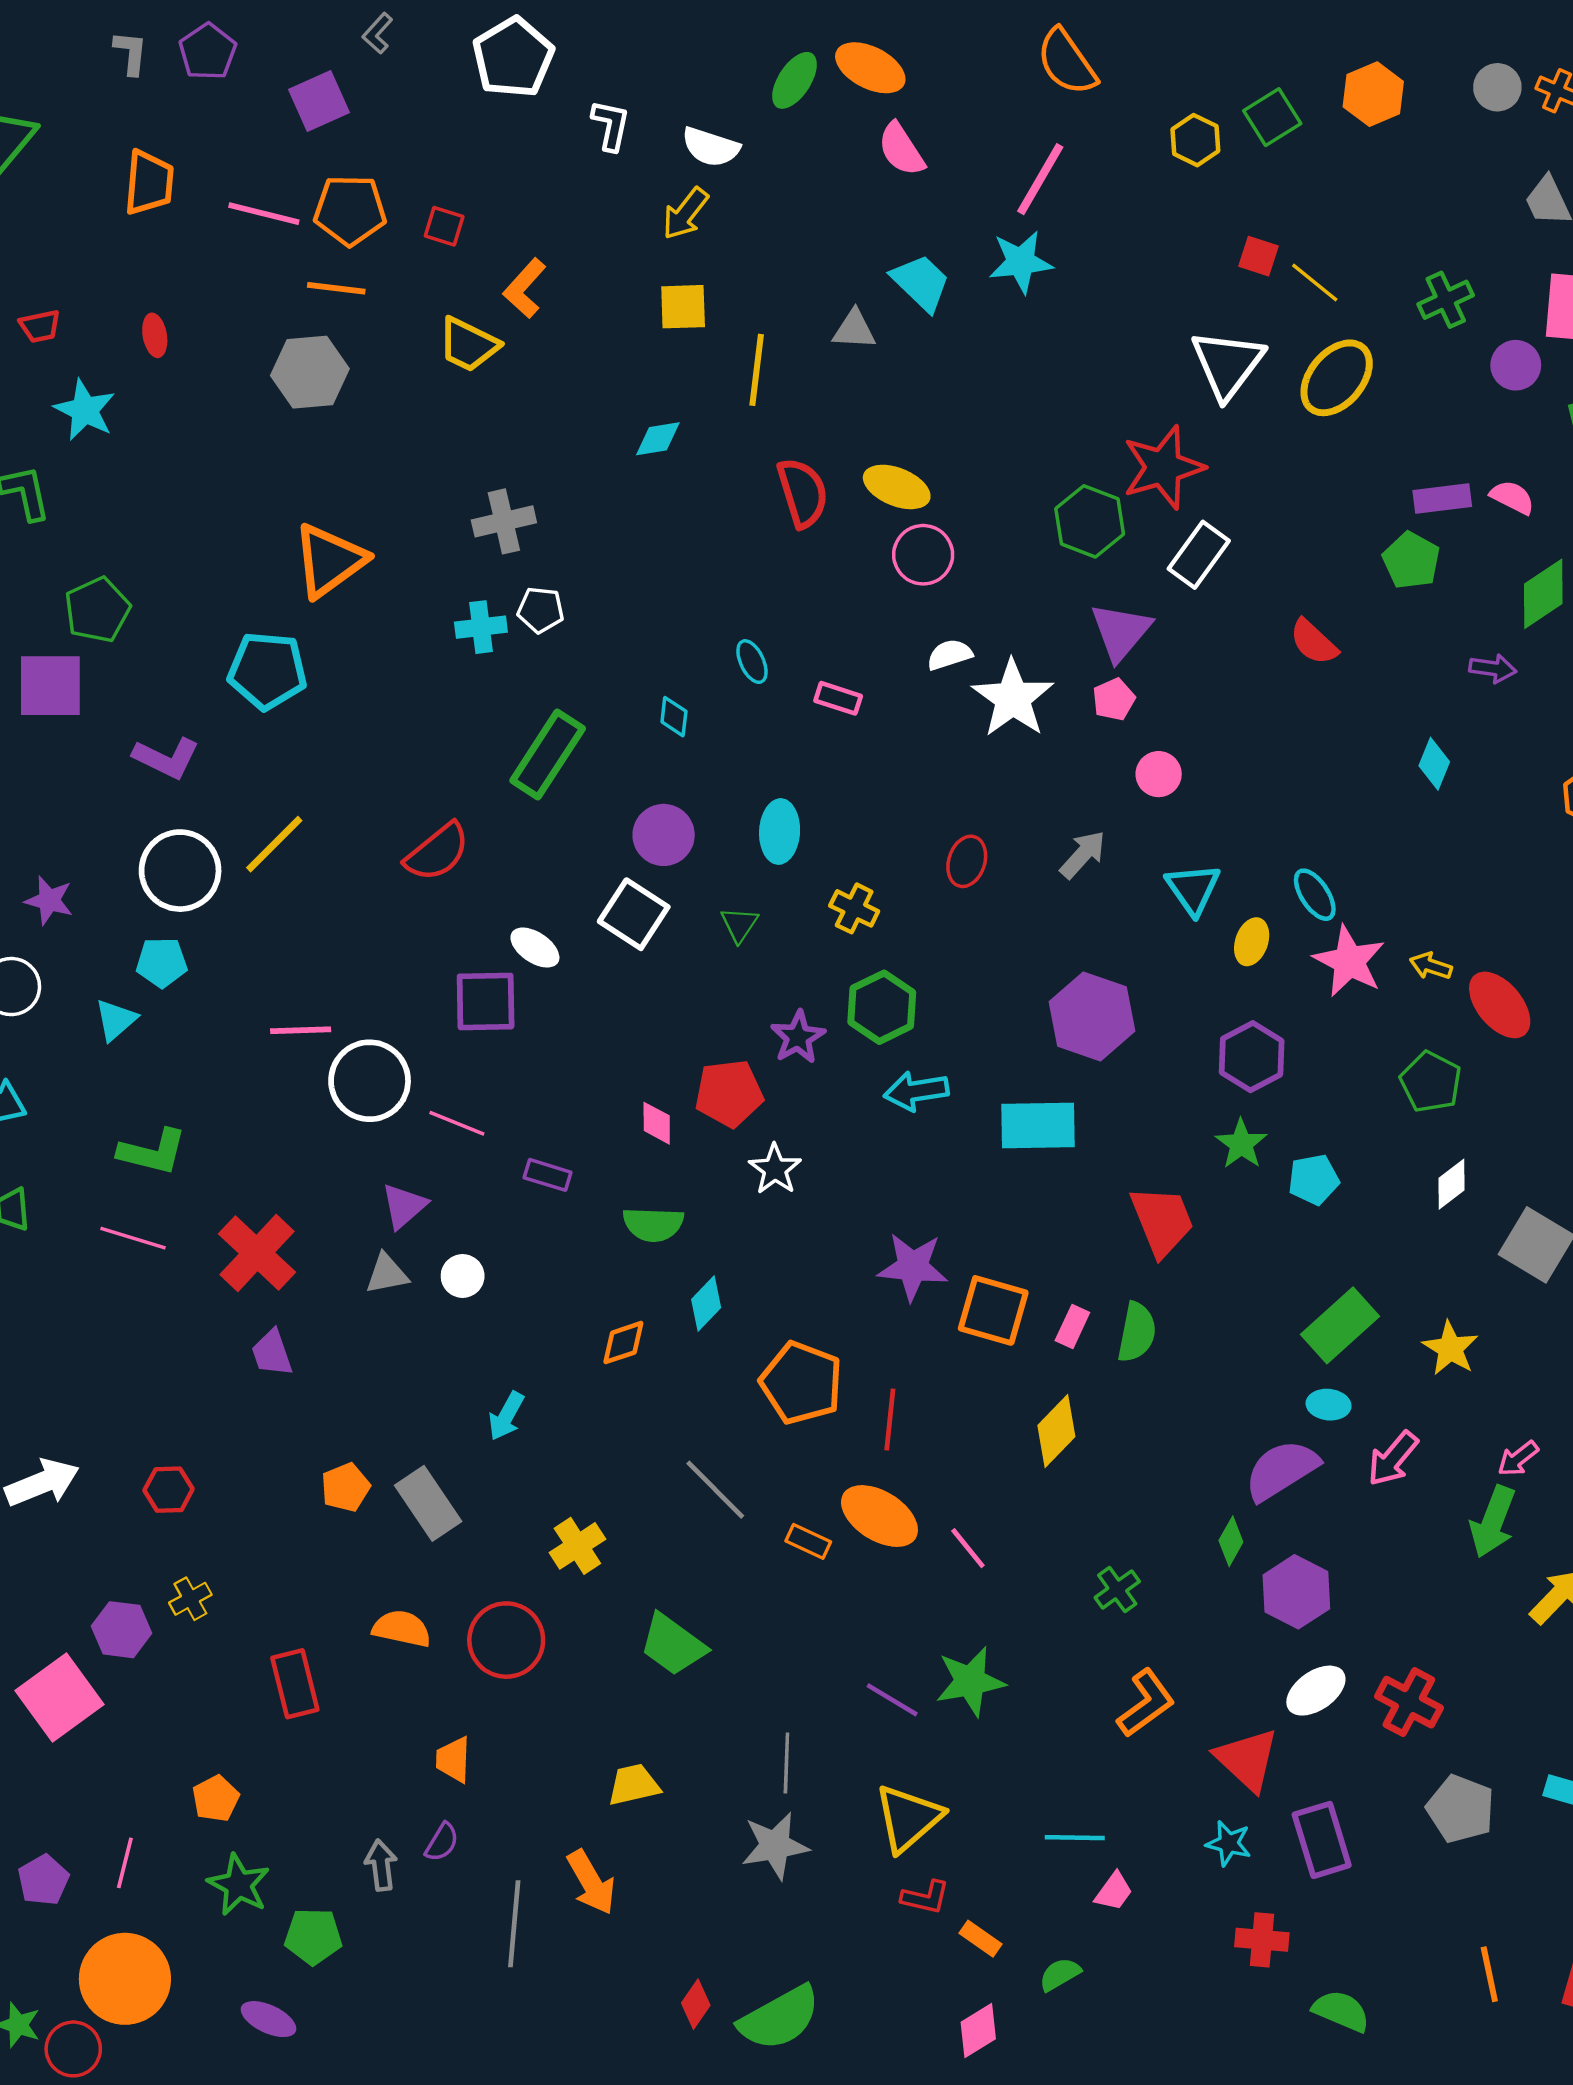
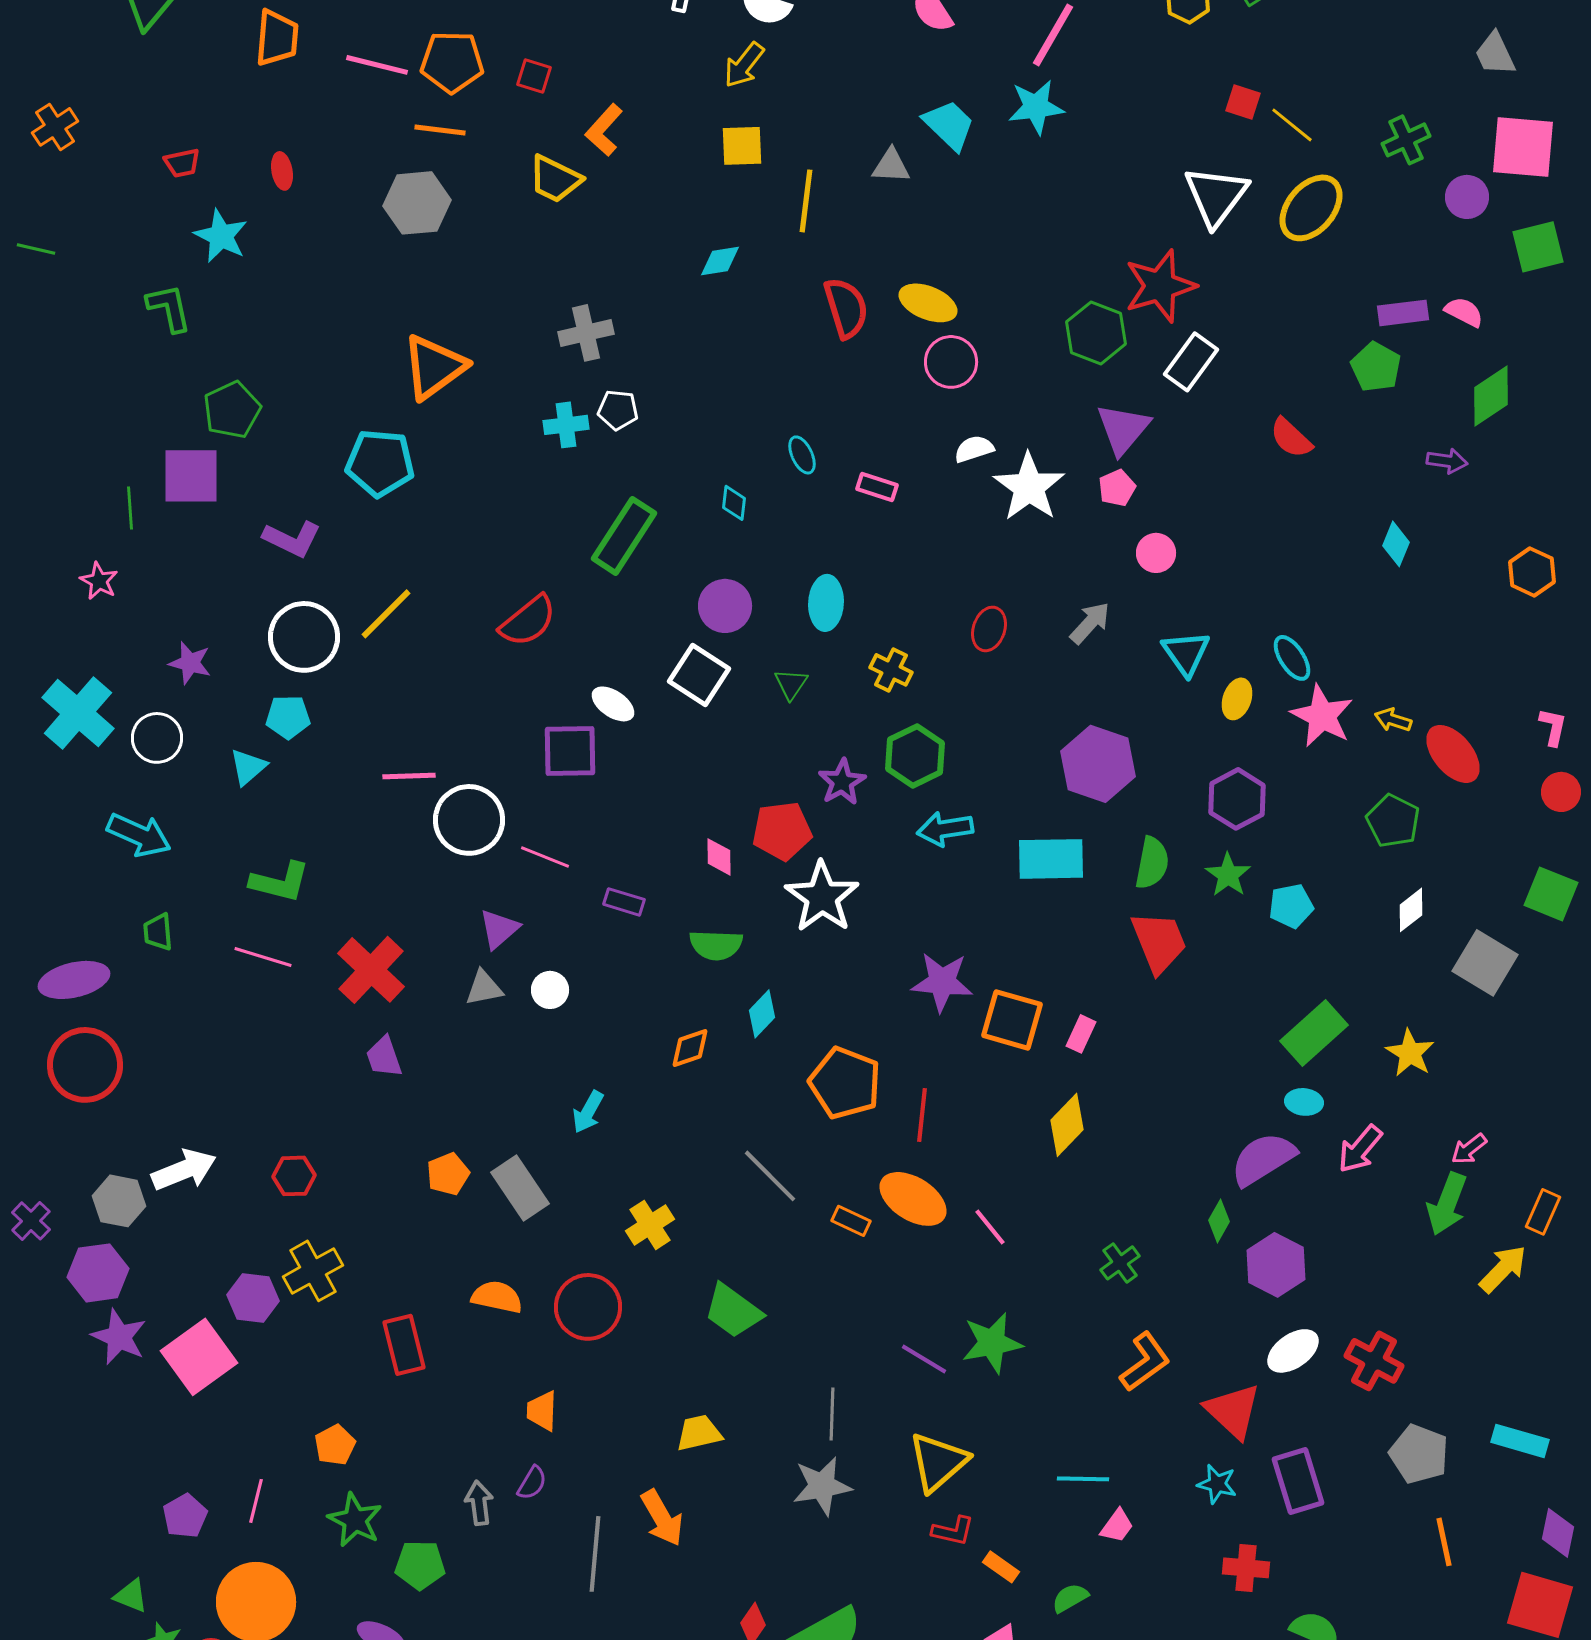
white star: (775, 1169) -> (822, 897), size x1.6
green semicircle: (1137, 1332) -> (1152, 863), moved
yellow cross: (190, 1599) -> (313, 1271), size x1.6
orange line: (1489, 1974) -> (1444, 1542), moved

